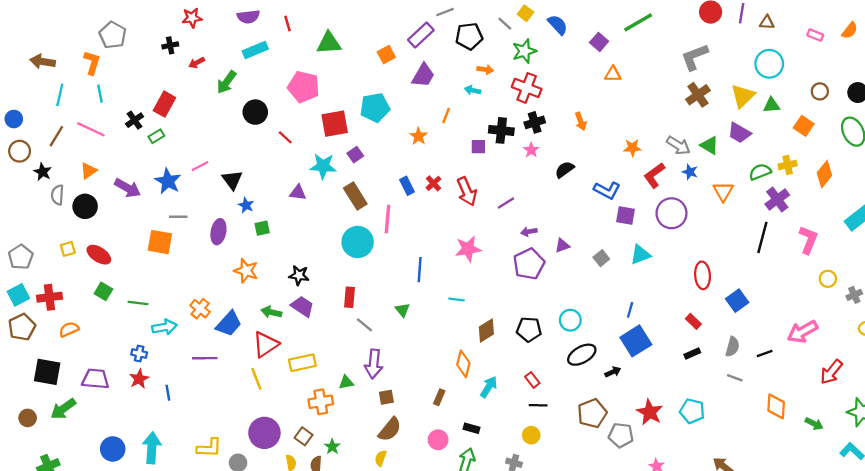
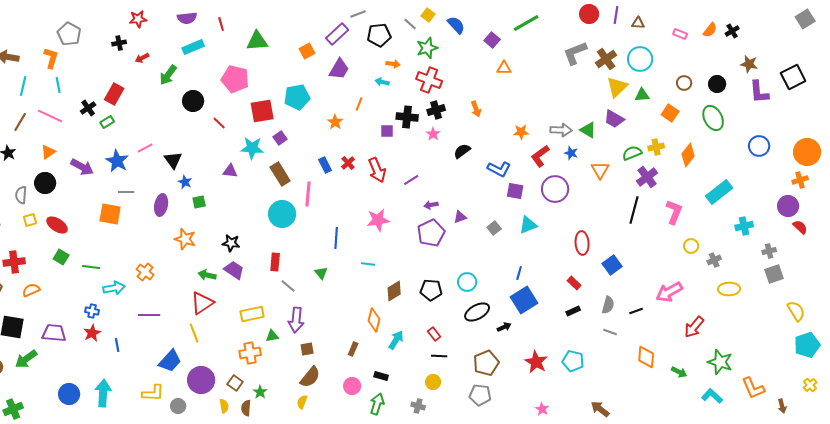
brown cross: (698, 95) -> (606, 59), moved
gray arrow: (678, 145) -> (561, 130), turned -30
gray semicircle: (57, 195) -> (21, 195), moved
blue trapezoid: (229, 324) -> (170, 361), moved
yellow rectangle: (302, 363) -> (252, 314), moved
gray pentagon: (621, 435) -> (480, 395), moved

